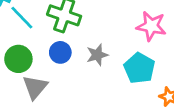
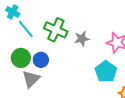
blue circle: (60, 52) -> (41, 60), moved
gray star: (97, 55) -> (82, 39), moved

